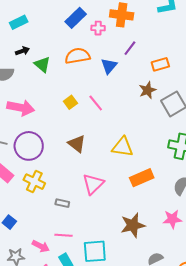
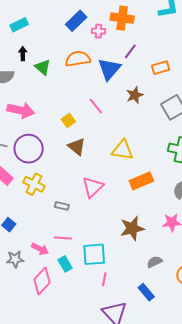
black arrow: (22, 51) -> (23, 54), turned -72
blue triangle: (109, 66) -> (109, 69), size x1.4
brown star: (148, 90) -> (135, 95), moved
yellow square: (70, 102) -> (68, 120), moved

